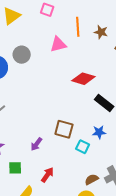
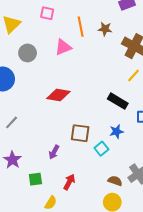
gray circle: (22, 55) -> (28, 53), moved
red diamond: (83, 79) -> (58, 95), moved
cyan square: (83, 147) -> (101, 149), turned 32
brown semicircle: (92, 179) -> (115, 181), turned 56

